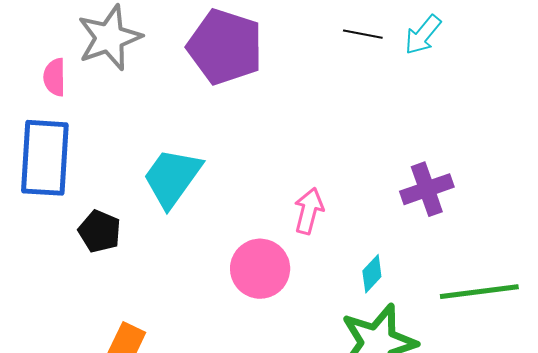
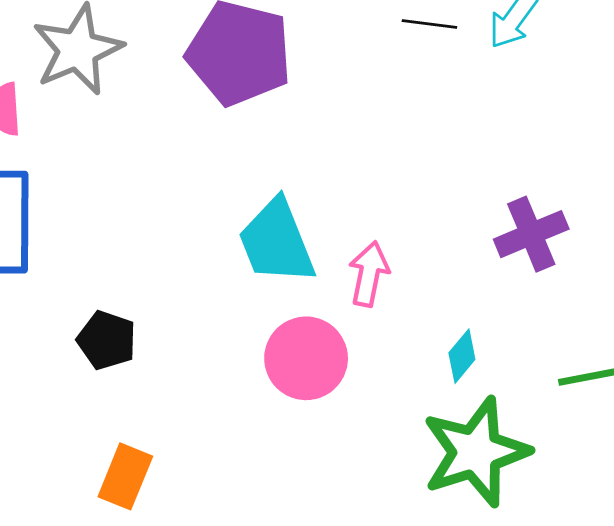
cyan trapezoid: (172, 178) -> (277, 242), moved, turned -54
black pentagon: (100, 231) -> (107, 340), moved

